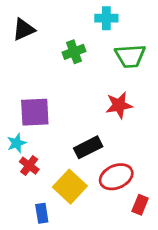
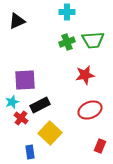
cyan cross: (106, 18) -> (67, 12), moved
green cross: (74, 52) -> (67, 42), moved
black rectangle: (88, 147) -> (40, 105), moved
red ellipse: (116, 177) -> (90, 110), moved

